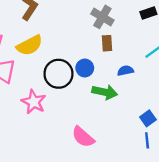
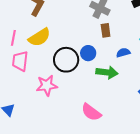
pink star: (34, 102) -> (47, 85), turned -30

